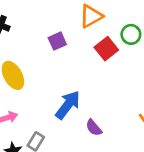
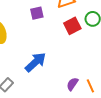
purple semicircle: (94, 128) -> (72, 84), moved, turned 64

